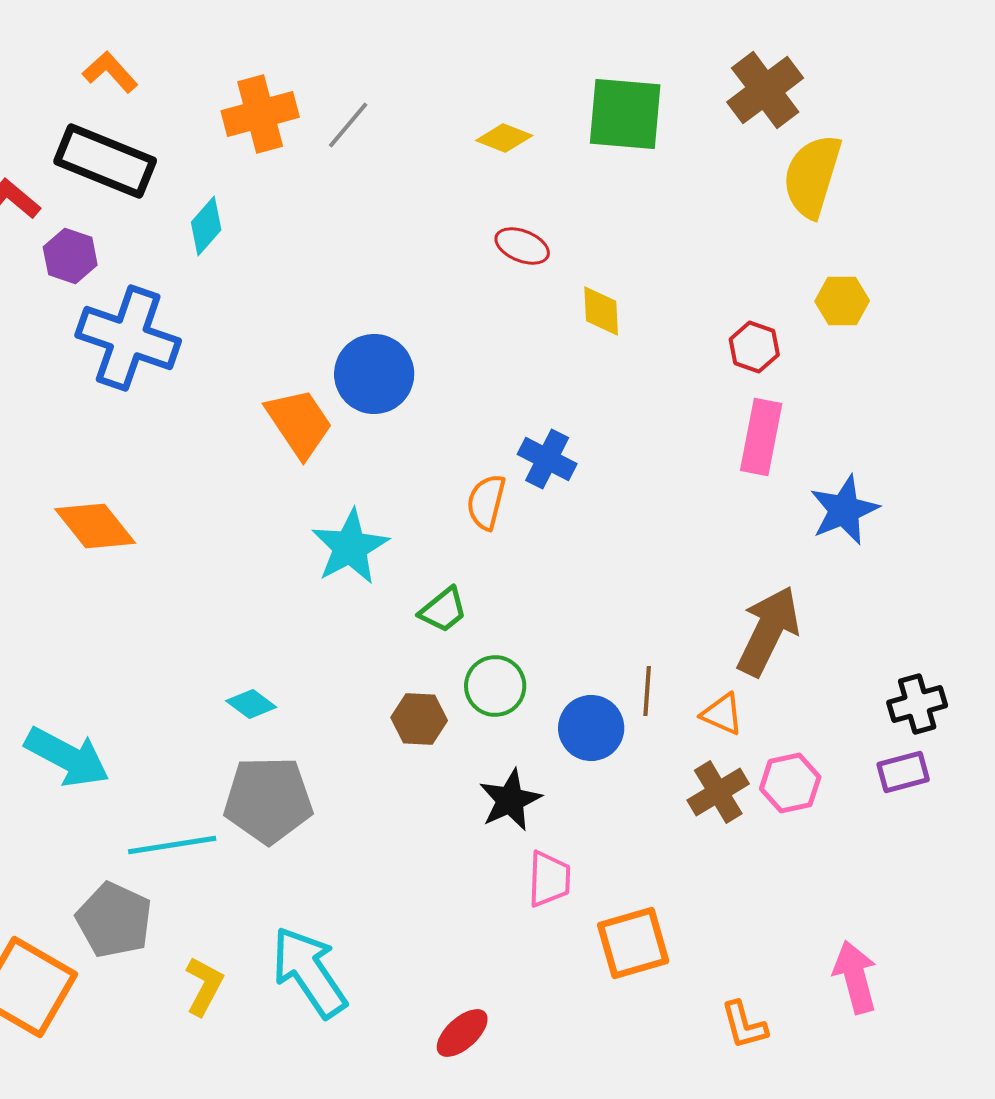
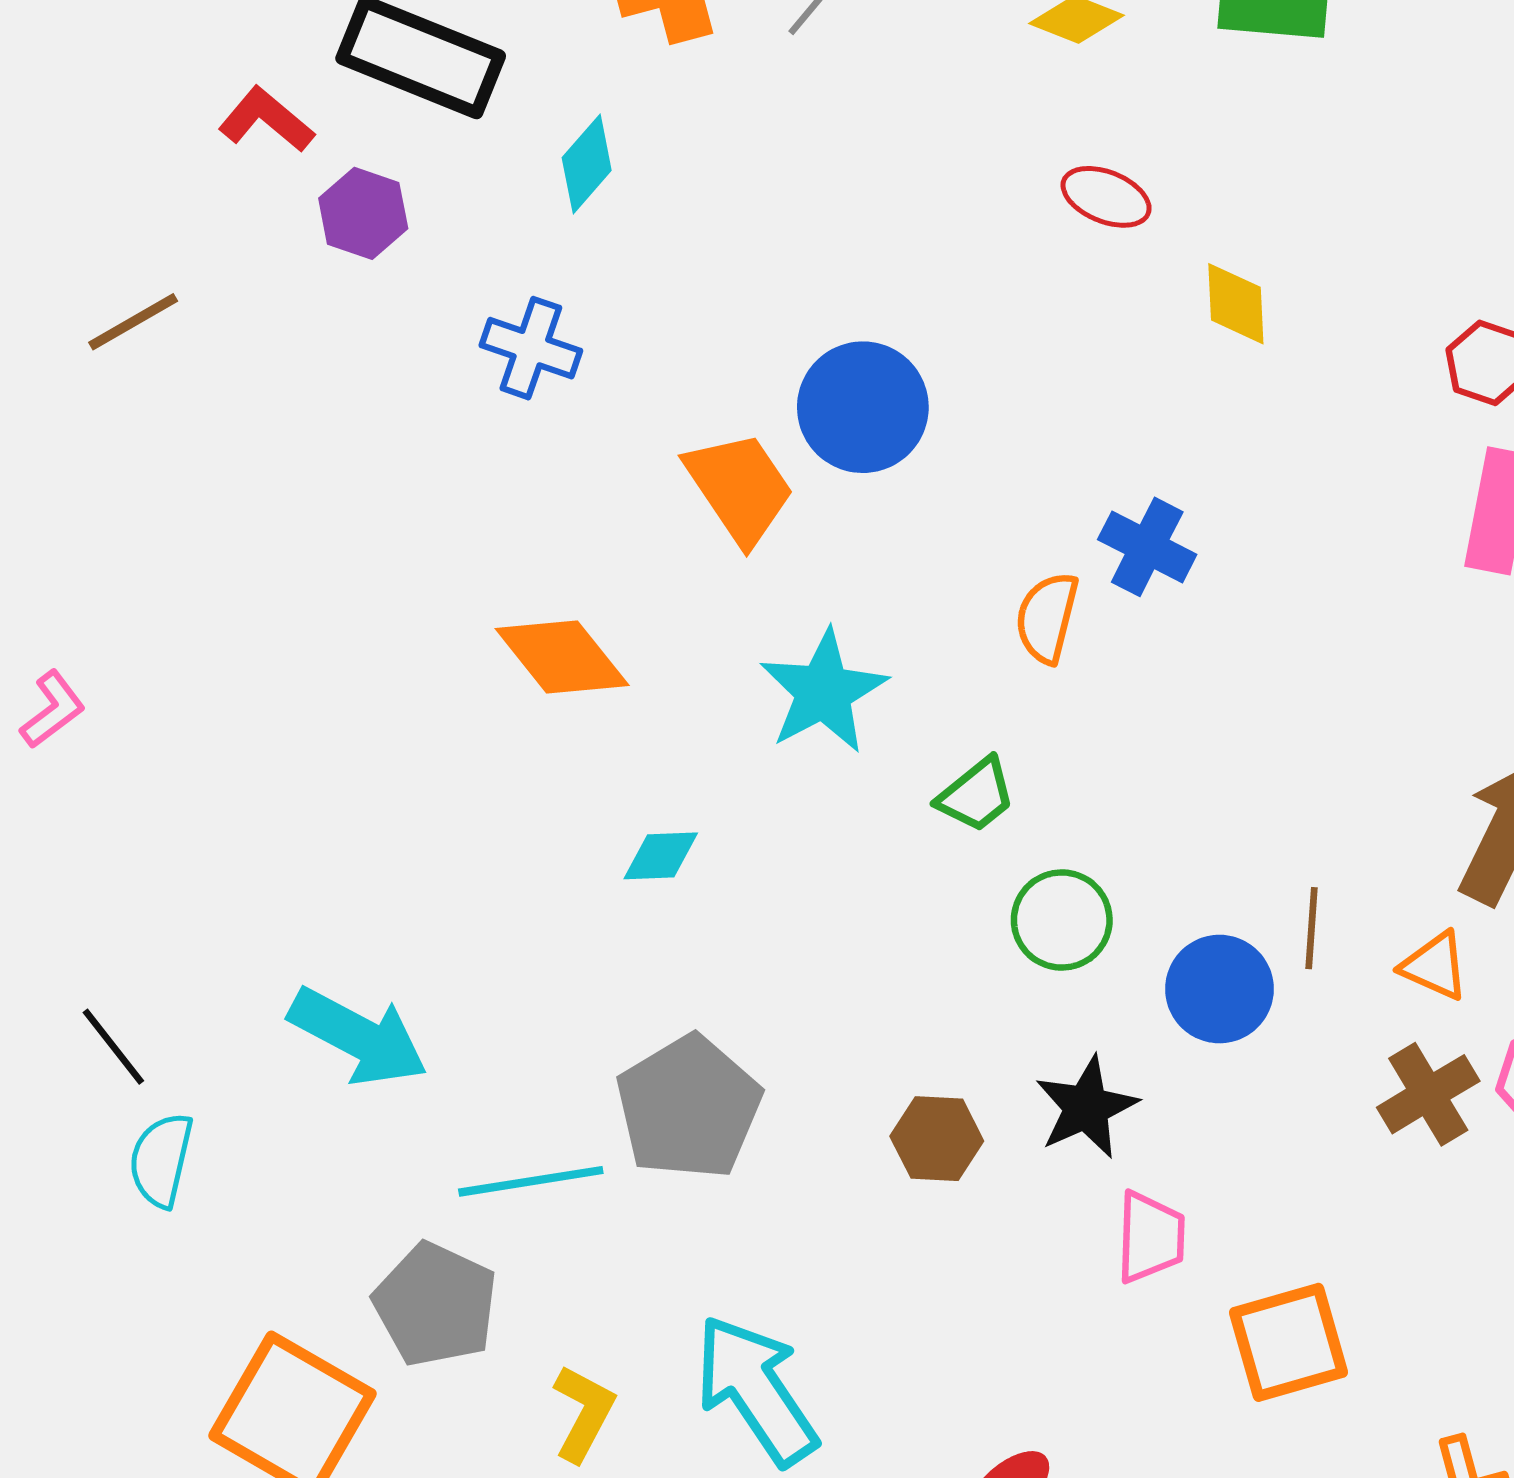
blue cross: (128, 338) -> (531, 348), moved, size x0.6
orange diamond: (95, 526) -> (562, 657), moved
cyan diamond: (251, 704) -> (661, 856), moved, turned -39
brown hexagon: (419, 719) -> (937, 1139), moved
gray pentagon: (268, 800) -> (689, 1107), turned -30

